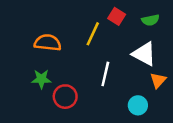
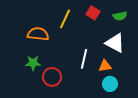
yellow line: (93, 34) -> (65, 19), moved
orange triangle: (158, 80) -> (105, 66), moved, turned 40

